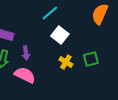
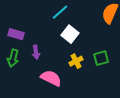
yellow cross: (66, 62) -> (76, 61), turned 32
pink semicircle: (25, 75) -> (51, 78), moved

